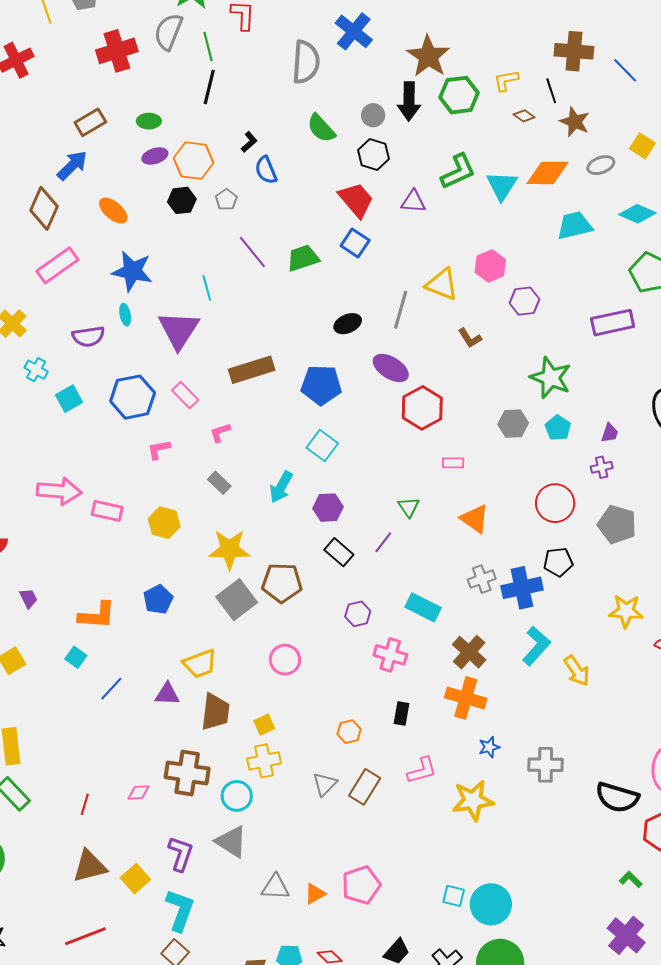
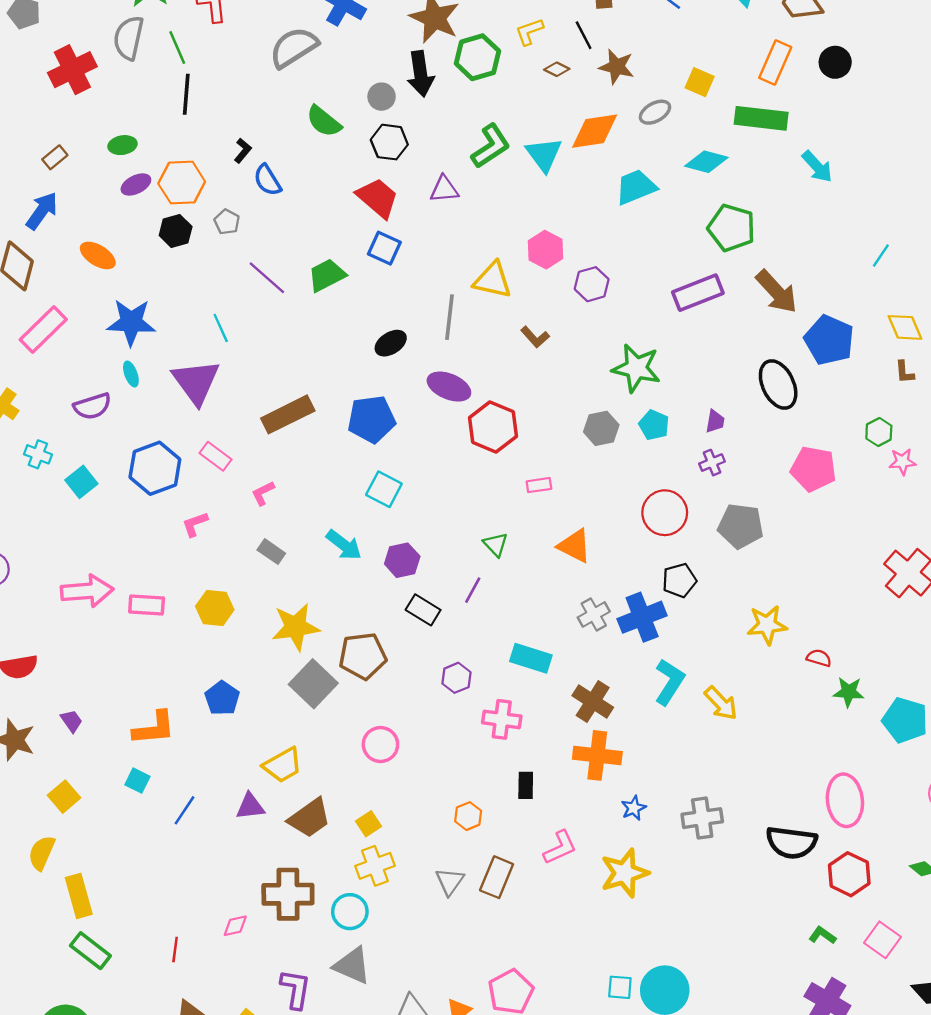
gray semicircle: (306, 62) -> (294, 47), turned -117
brown rectangle: (90, 122) -> (55, 157), size x0.7
cyan arrow: (281, 487) -> (344, 545), turned -72
brown trapezoid: (215, 712) -> (309, 818), turned 57

